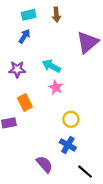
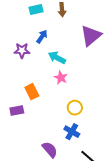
blue arrow: (25, 36) -> (42, 37), moved
purple star: (17, 69) -> (22, 51), moved

